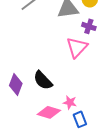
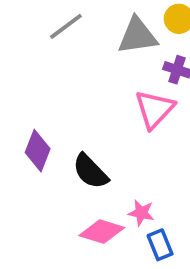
purple diamond: (16, 84) -> (38, 151), moved

